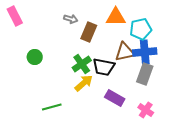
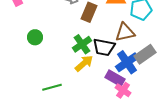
blue cross: (145, 52) -> (127, 62), moved, turned -30
gray rectangle: (145, 74) -> (145, 54), turned 35
pink cross: (146, 110) -> (123, 90), moved

